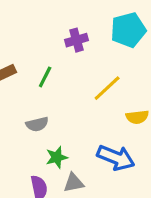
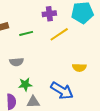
green line: (45, 77) -> (26, 33), turned 40
yellow line: (107, 88) -> (59, 34), moved

